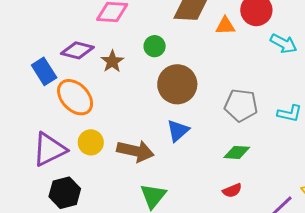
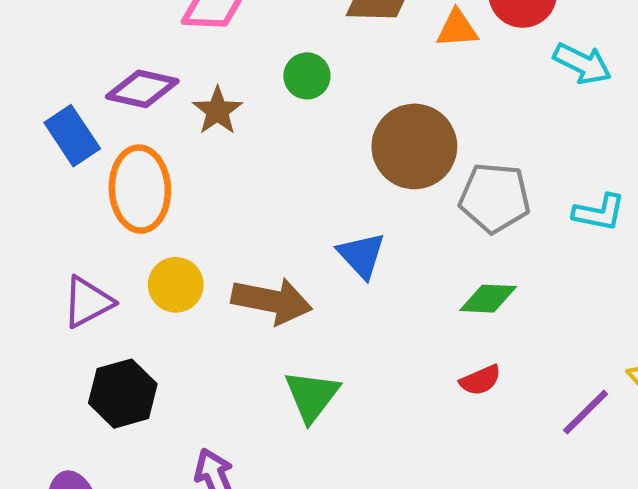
brown circle: (177, 84) -> (414, 146), moved
orange ellipse: (75, 97) -> (140, 189), turned 42
blue triangle: (178, 131) -> (361, 255), turned -30
purple triangle: (49, 149) -> (88, 302), size x0.7

